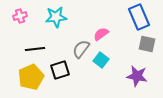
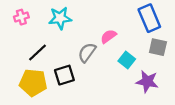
black line: (35, 49) -> (38, 52), turned -36
cyan square: (101, 60) -> (127, 60), moved
yellow pentagon: (31, 77) -> (33, 83), turned 30

